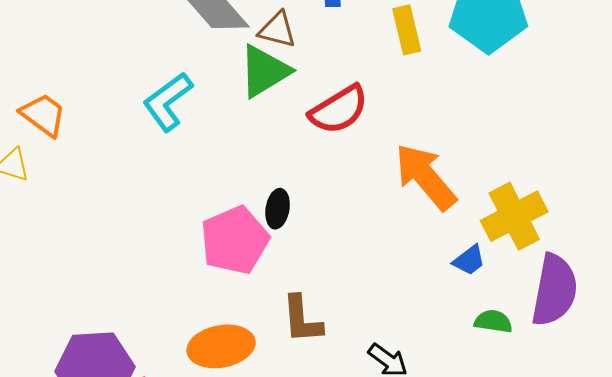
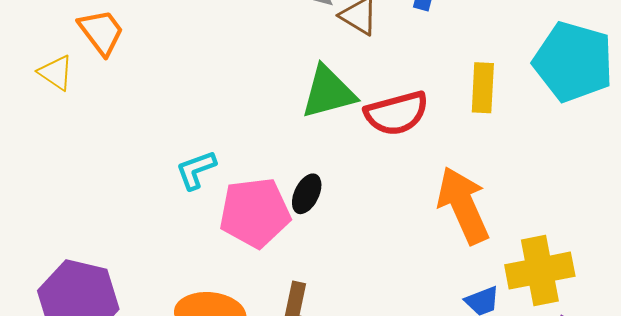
yellow rectangle: (407, 30) -> (483, 88), moved
green triangle: (264, 71) -> (328, 92), moved
cyan L-shape: (168, 102) -> (196, 170), moved, size x0.7

